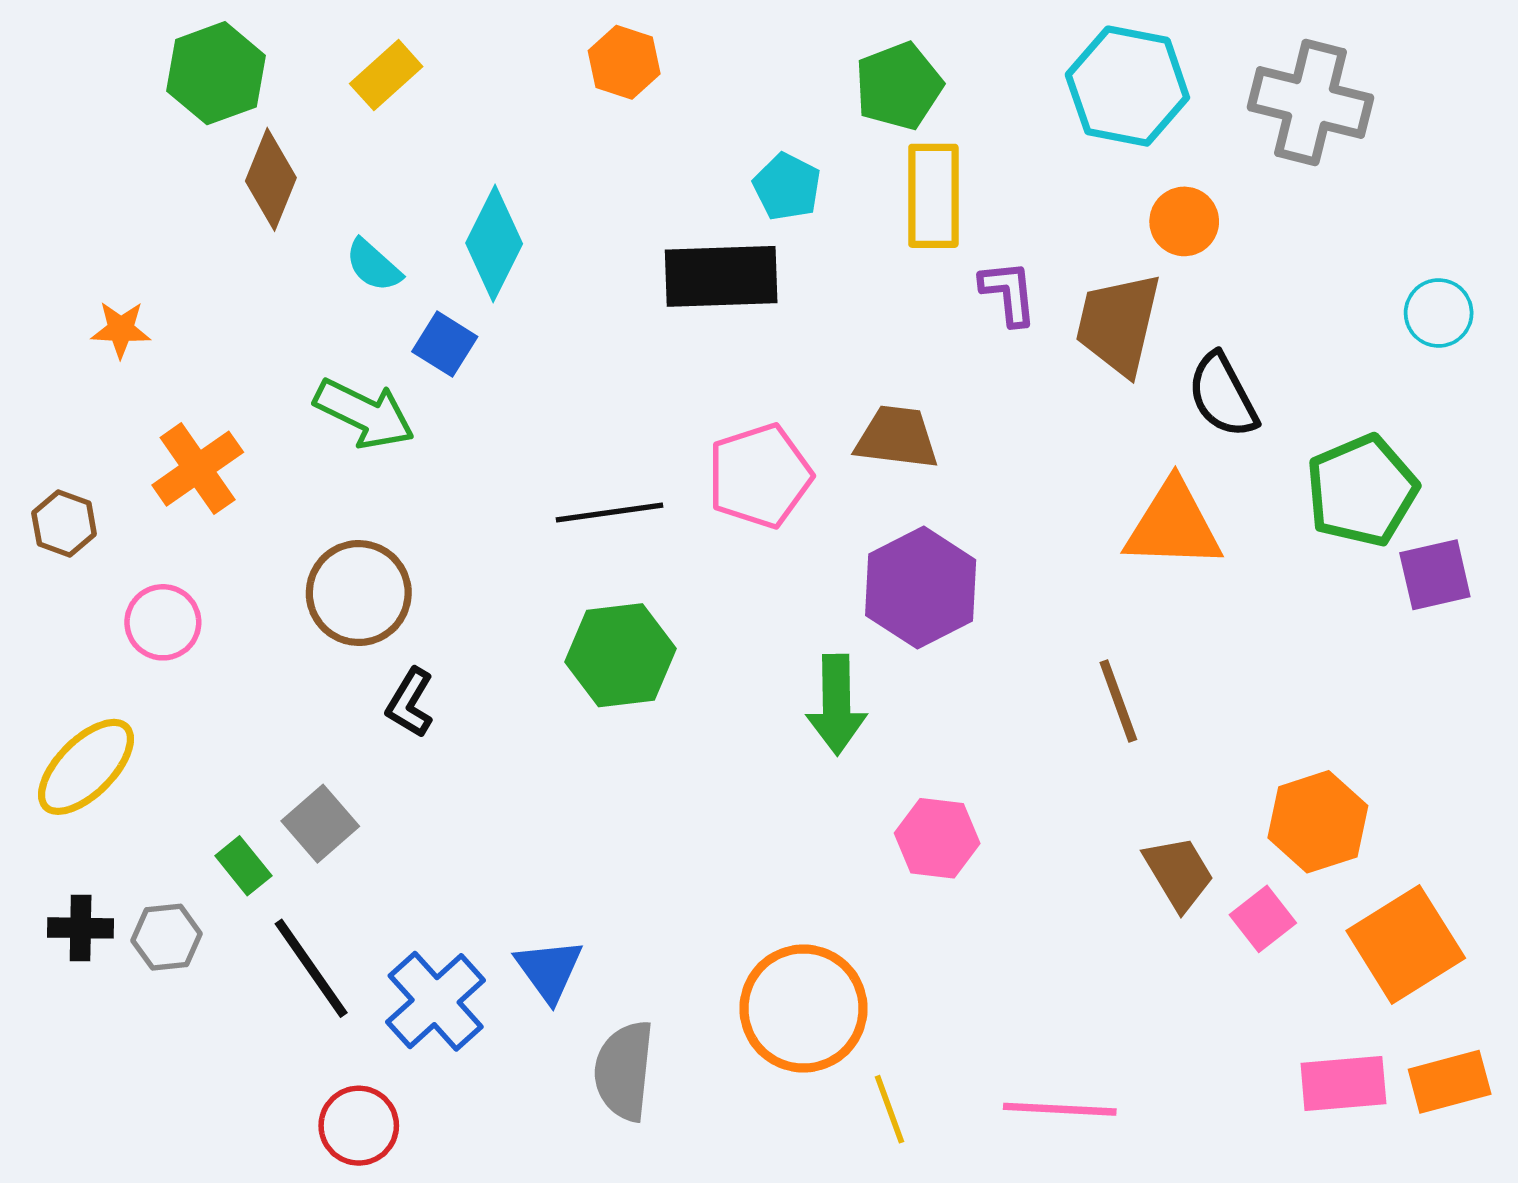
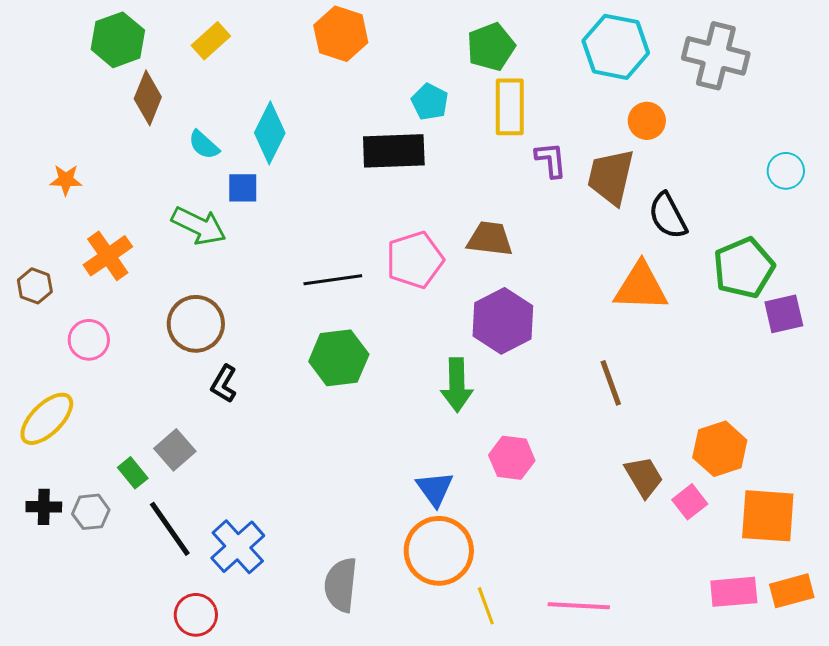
orange hexagon: (624, 62) -> (341, 34), size x1.4
blue square: (445, 344) -> (243, 188), turned -32
orange square: (1406, 944) -> (768, 516), turned 36
blue triangle: (549, 970) -> (435, 489), moved

